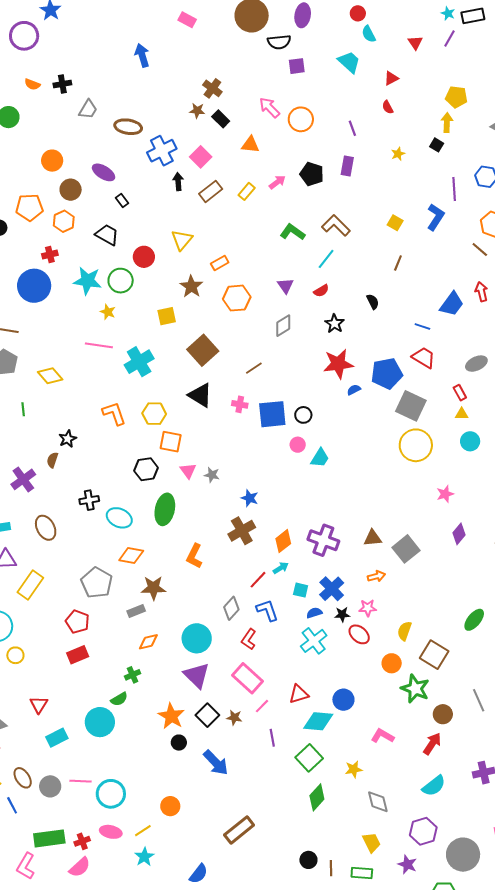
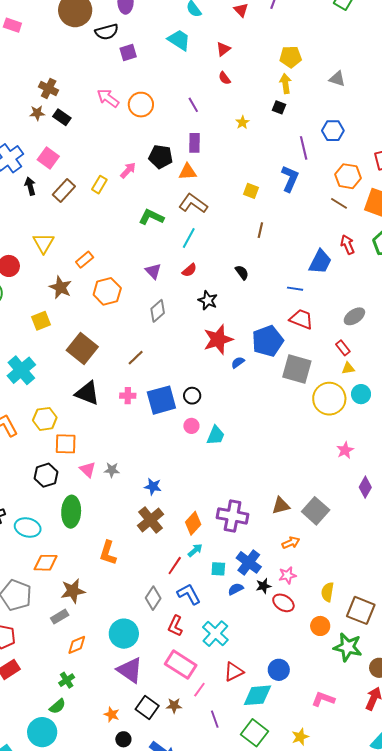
orange triangle: (250, 145) -> (188, 172), moved
yellow circle: (416, 445) -> (329, 399), moved
cyan cross: (314, 641) -> (215, 634), moved
orange star: (171, 716) -> (112, 714), size x0.6

